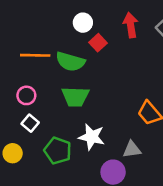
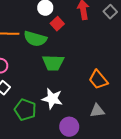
green trapezoid: (75, 97) -> (53, 63), moved
gray triangle: (132, 149) -> (97, 111), moved

